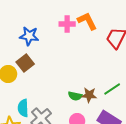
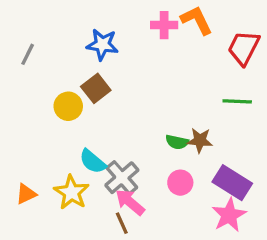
green line: (112, 89) -> (237, 101), moved, turned 36
cyan semicircle: (23, 108) -> (93, 161), turned -48

